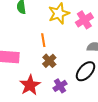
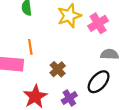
orange line: (43, 40) -> (30, 47), moved

